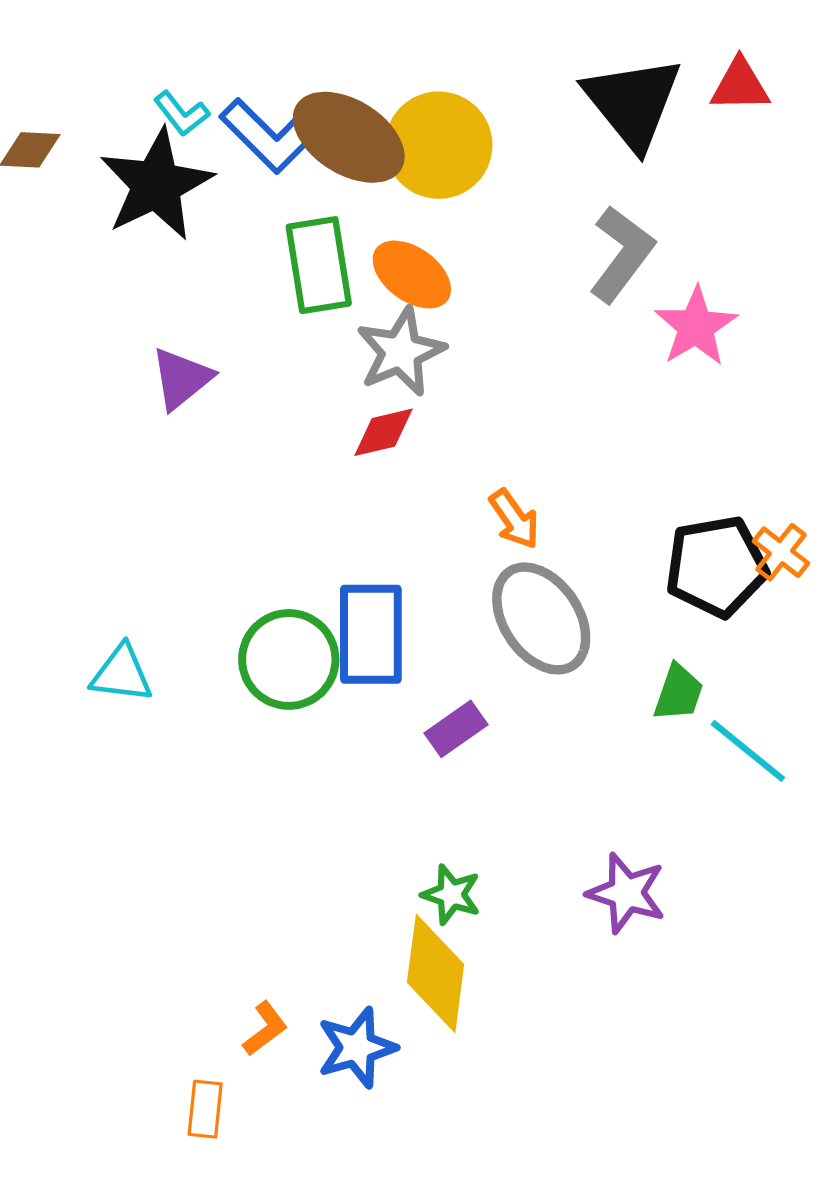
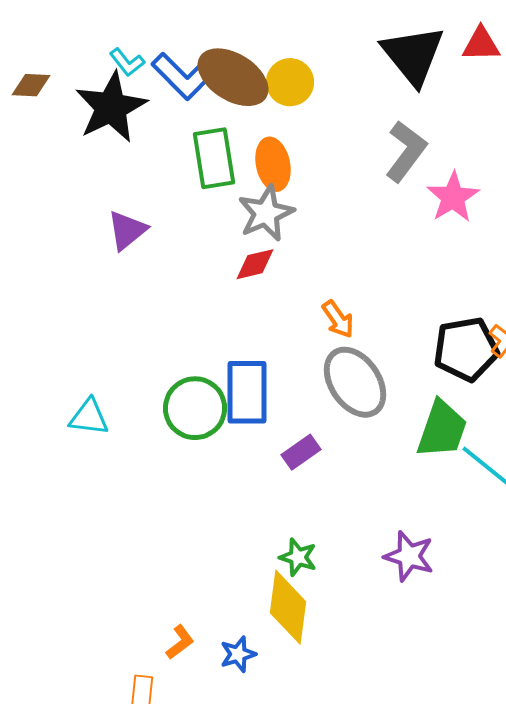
yellow circle: (439, 145) -> (290, 82), size x0.7
orange ellipse: (412, 275) -> (273, 164), turned 42
green trapezoid: (678, 693) -> (442, 429), size x1.6
blue star: (357, 1048) -> (238, 654), size x0.7

